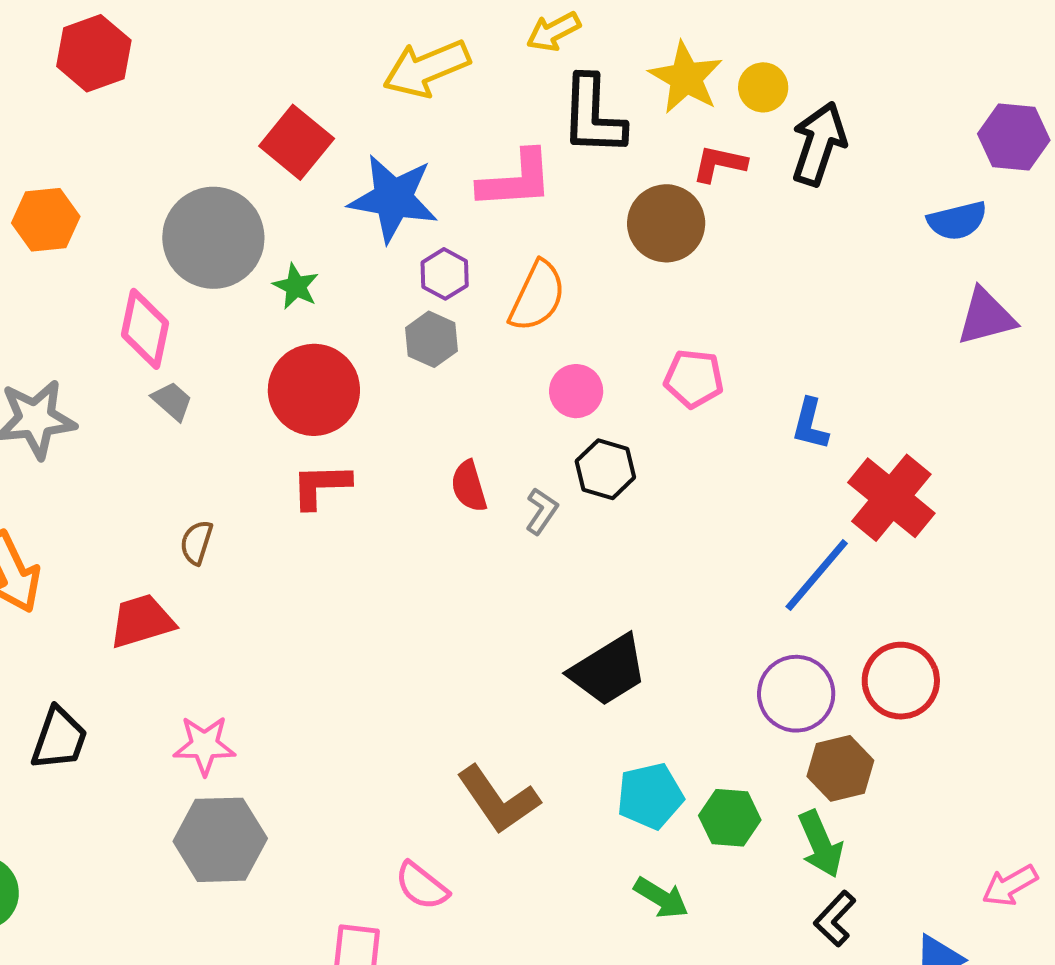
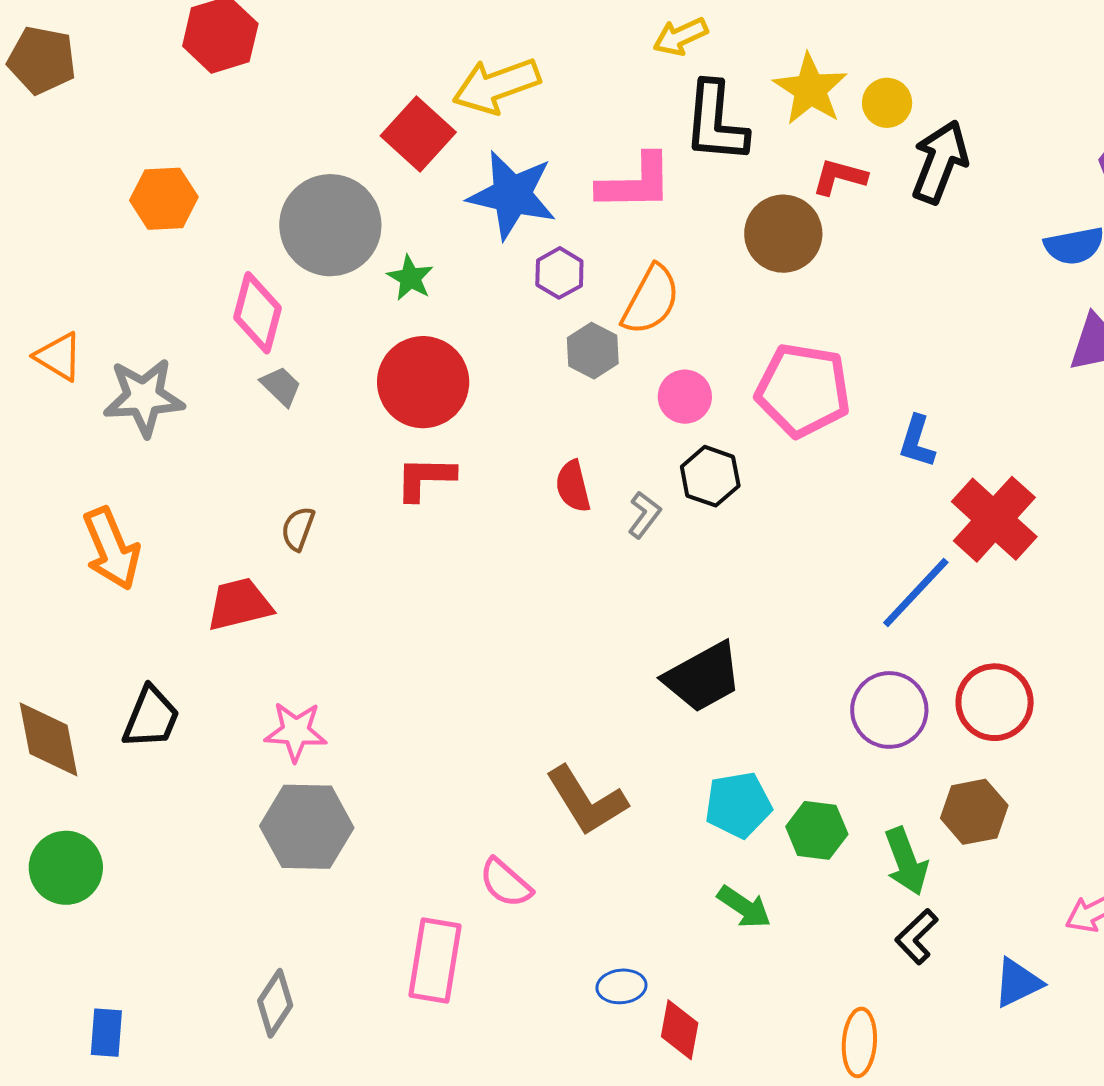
yellow arrow: (426, 68) -> (496, 86), moved
gray hexagon: (431, 339) -> (593, 351), moved
pink pentagon: (694, 379) -> (803, 390), size x1.6
brown hexagon: (840, 768) -> (974, 812), moved

